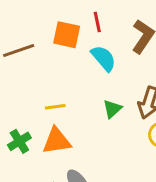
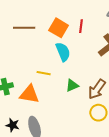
cyan semicircle: (104, 58) -> (63, 52), moved
yellow line: (55, 107) -> (44, 73), moved

